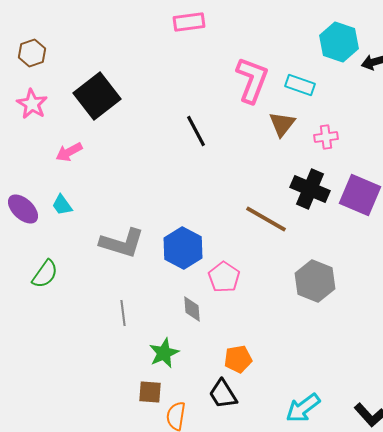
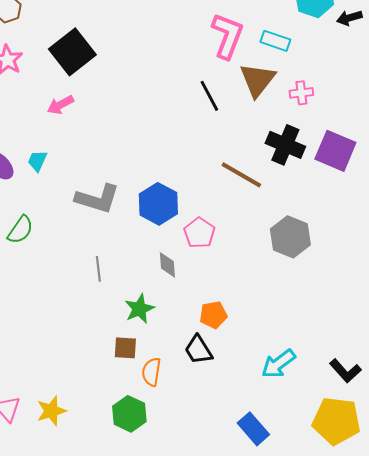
brown triangle: (282, 124) -> (257, 80), size x1.4
black line: (196, 131) -> (209, 96), moved
pink arrow: (69, 152) -> (60, 105), moved
cyan trapezoid: (62, 205) -> (37, 161), turned 60

